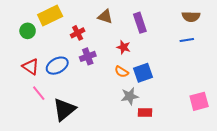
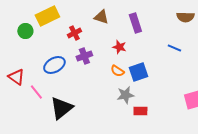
blue line: (187, 40) -> (174, 48), moved, turned 32
red triangle: (31, 67) -> (16, 77), moved

